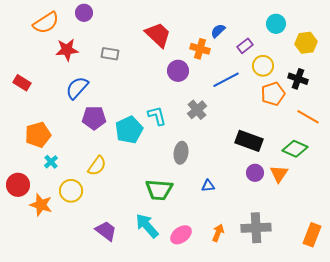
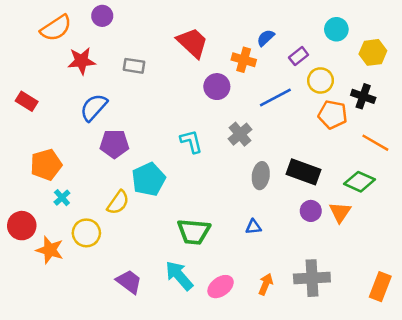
orange pentagon: (273, 94) -> (333, 115), turned 30
cyan pentagon: (129, 130) -> (149, 179), moved
gray ellipse: (181, 153) -> (261, 176), moved

